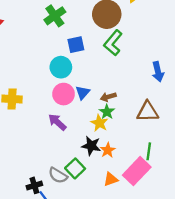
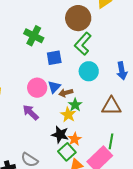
green cross: (55, 16) -> (34, 36), moved, turned -30
blue square: (76, 45) -> (54, 58), moved
cyan circle: (61, 67) -> (89, 71), moved
brown arrow: (108, 97) -> (66, 93), moved
green square: (75, 168) -> (67, 152), moved

